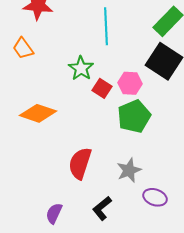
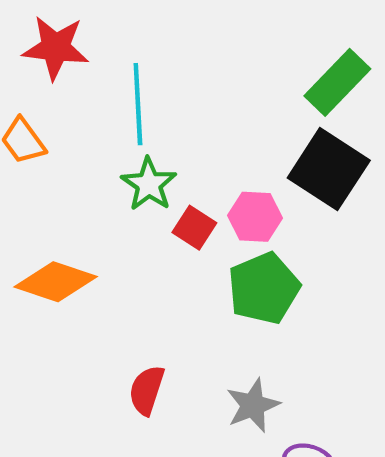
cyan line: (106, 26) -> (138, 104), moved
red semicircle: (80, 163) -> (147, 390), size x0.7

